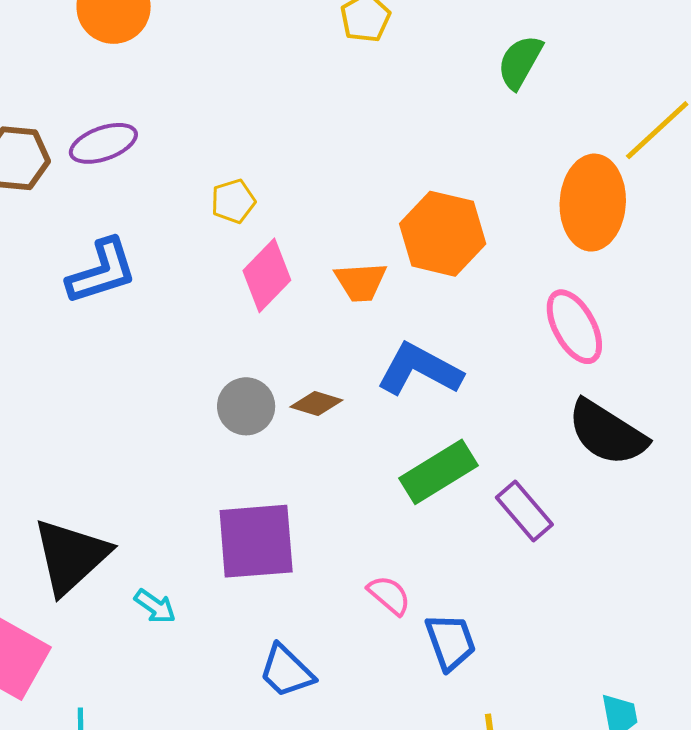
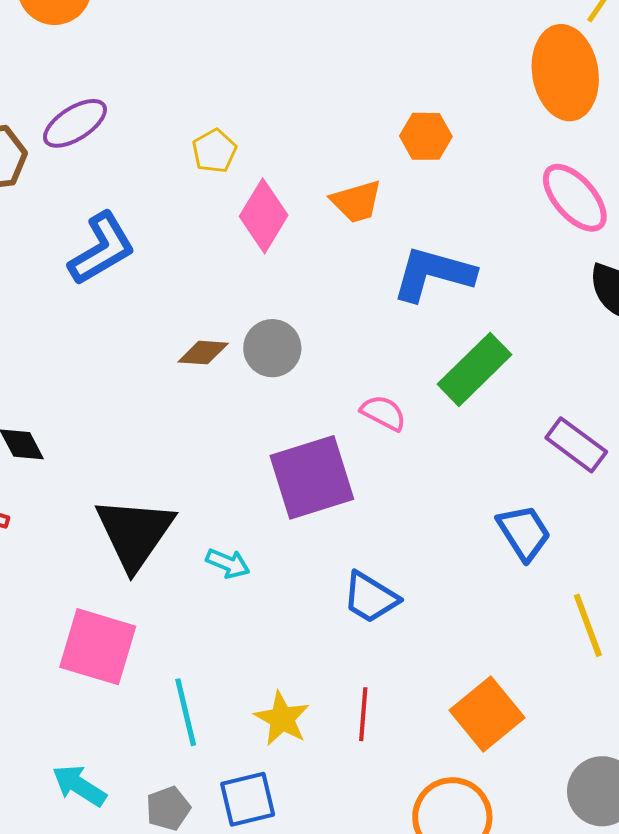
orange hexagon: (443, 234) -> (426, 136), size x0.6
brown diamond: (316, 403) -> (203, 353), moved
purple rectangle: (524, 511) -> (576, 445), moved
pink semicircle: (389, 595) -> (383, 413), moved

